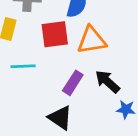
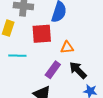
orange triangle: (92, 40) -> (67, 47), moved, size x0.6

